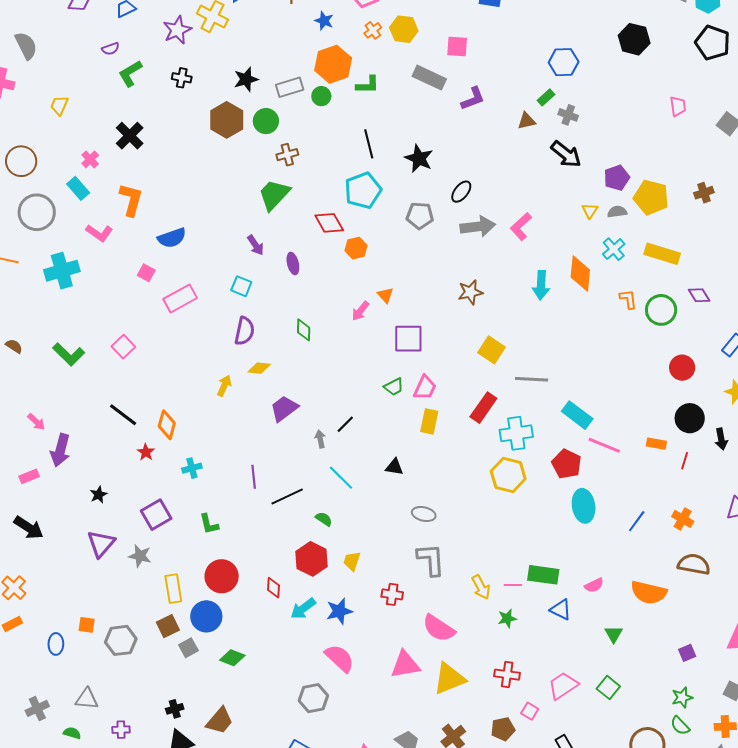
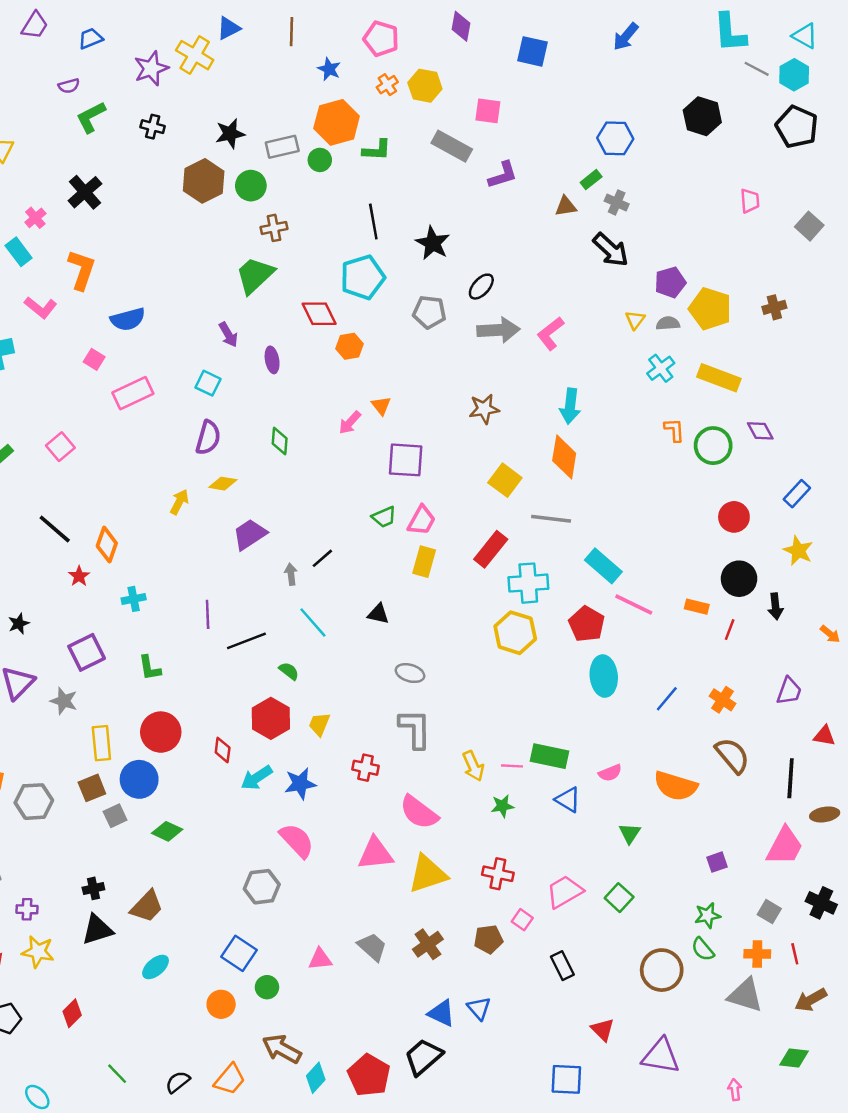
orange diamond: (580, 273) -> (564, 457), moved
brown semicircle: (694, 564) -> (732, 755), turned 36

